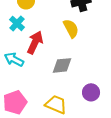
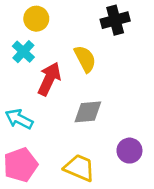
yellow semicircle: (71, 28) -> (85, 59), moved
cyan arrow: (14, 59) -> (19, 119), moved

